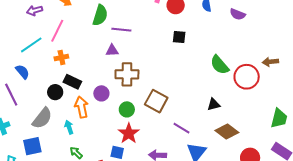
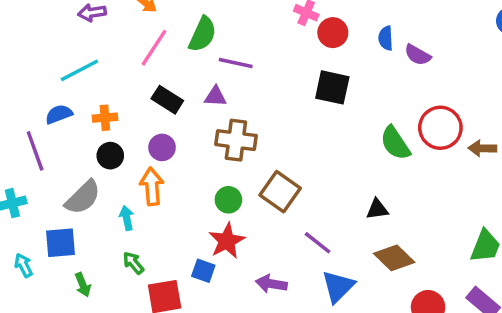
purple semicircle: (238, 14) -> (418, 55), moved
pink line: (57, 31) -> (154, 48), moved
black square: (179, 37) -> (332, 87), size x1.5
orange cross: (61, 58) -> (105, 118), moved
blue semicircle: (22, 72) -> (59, 114), turned -77
red circle: (247, 77) -> (440, 128), moved
black rectangle: (72, 82) -> (167, 100), moved
purple circle: (101, 93) -> (162, 147), moved

